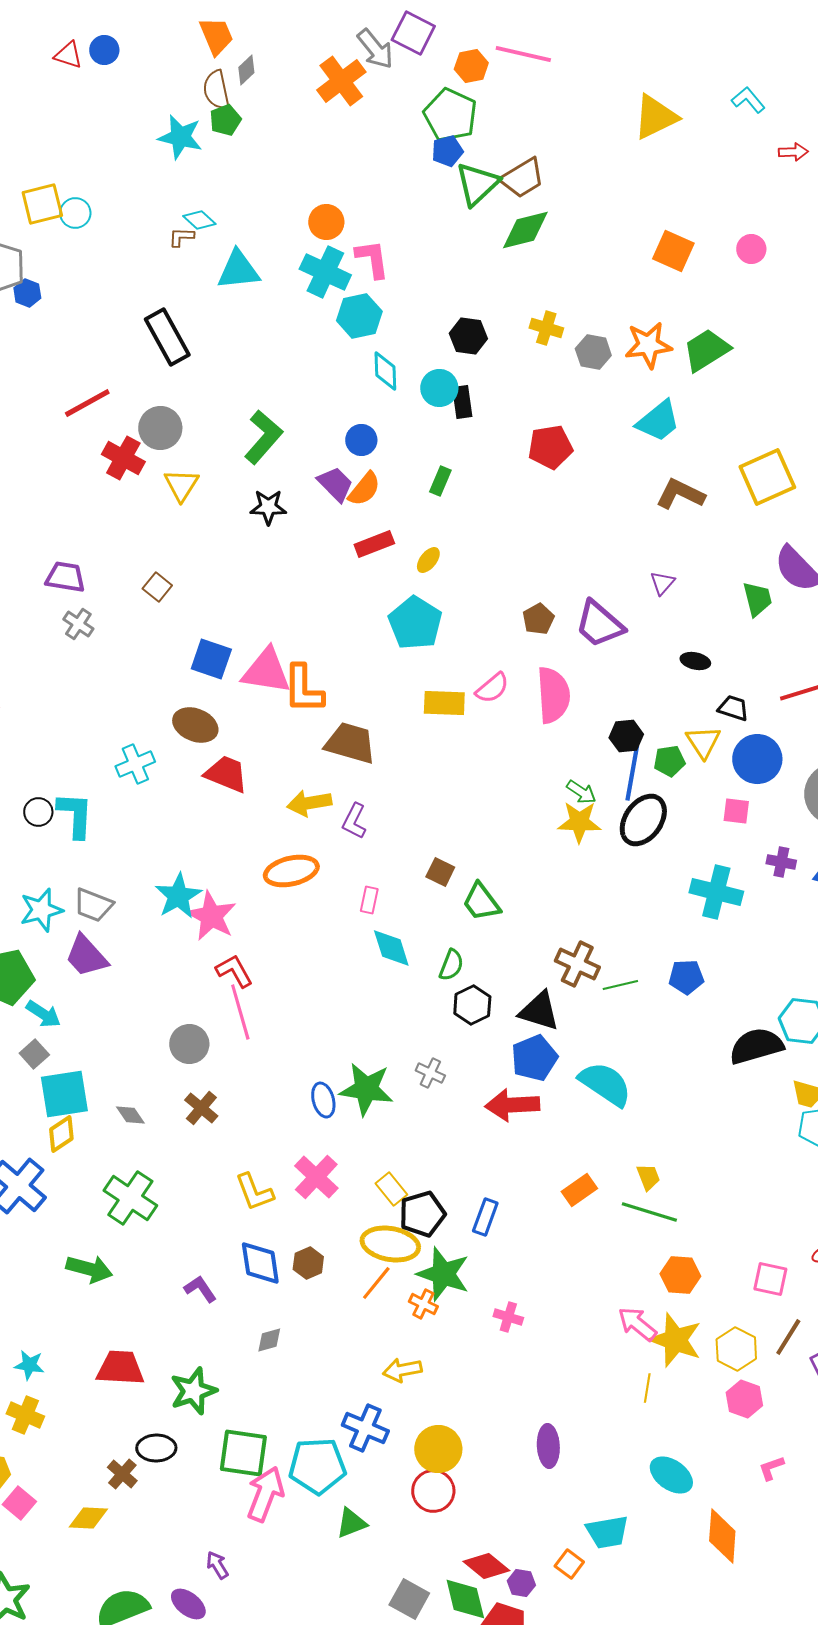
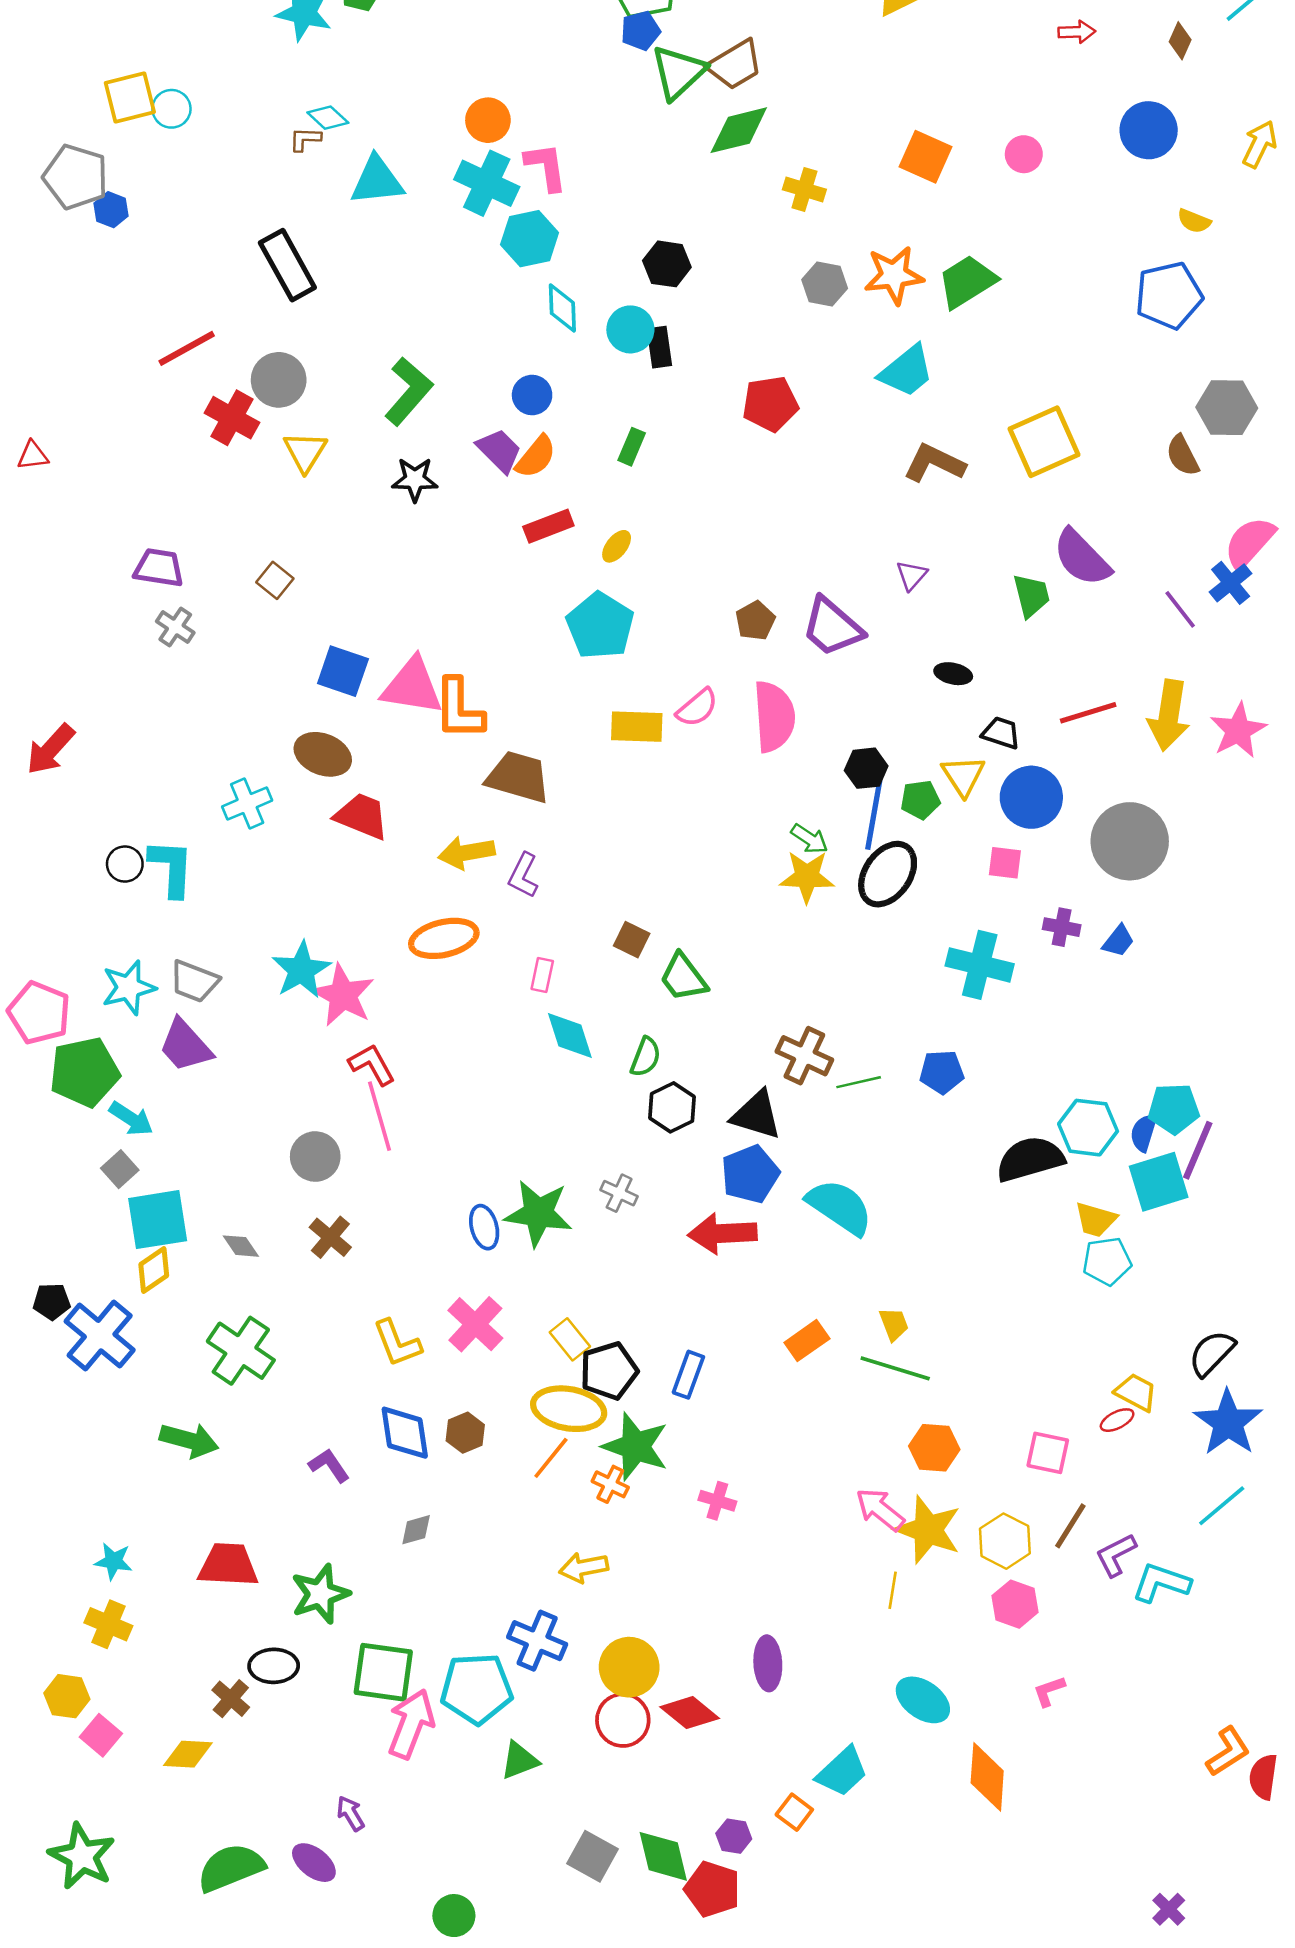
yellow cross: (546, 328) -> (804, 189), moved
cyan trapezoid: (607, 1532) -> (842, 1772), turned -33
red diamond: (486, 1566) -> (690, 1713), moved

